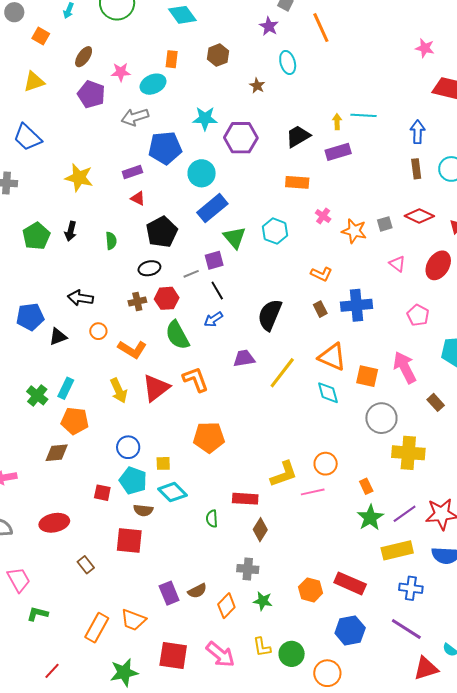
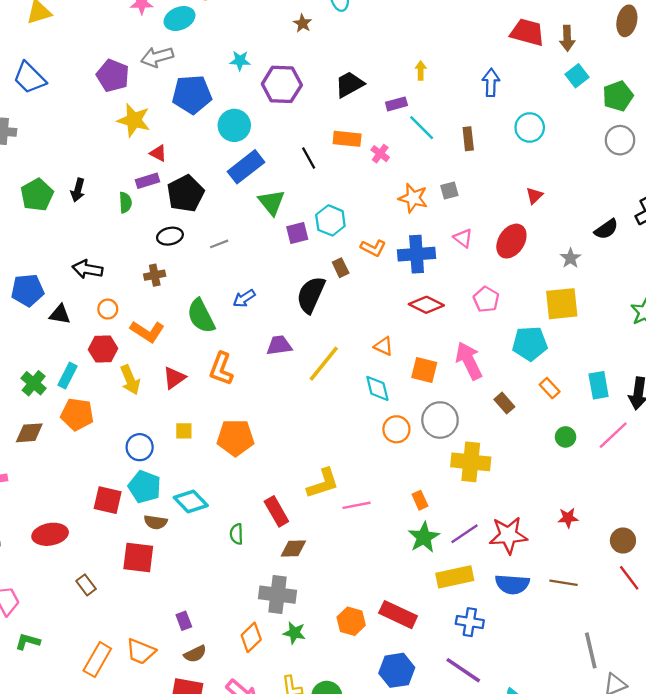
purple pentagon: (91, 94) -> (113, 76), moved
cyan line: (363, 115) -> (422, 128), moved, turned 40
cyan star: (205, 118) -> (240, 61), size x0.7
yellow arrow: (337, 122) -> (421, 70), moved
purple rectangle: (338, 152) -> (396, 104), size x0.7
brown rectangle: (416, 169) -> (468, 139), moved
purple rectangle: (132, 172) -> (147, 181), moved
yellow star: (79, 178) -> (134, 120), moved
pink cross: (323, 216) -> (380, 154), moved
red diamond: (419, 216) -> (426, 305), moved
cyan hexagon: (275, 231) -> (330, 220), moved
purple square: (214, 260) -> (297, 233), moved
black line: (217, 291) -> (309, 158), moved
red hexagon: (167, 298) -> (103, 349), moved
blue cross: (357, 305) -> (417, 254), moved
brown rectangle: (320, 309) -> (341, 268), moved
black triangle: (58, 337) -> (60, 314), turned 30
orange triangle: (332, 357) -> (384, 346), size x0.6
orange L-shape: (196, 379) -> (221, 369), turned -140
red triangle: (156, 388) -> (174, 378), size x0.7
brown diamond: (57, 453) -> (29, 433), moved
yellow square: (163, 463) -> (184, 431), moved
orange circle: (326, 464) -> (396, 429), moved
red square: (102, 493) -> (108, 500), size x1.4
red rectangle: (245, 499) -> (276, 511), turned 55
brown diamond: (260, 530) -> (293, 548), turned 55
gray cross: (248, 569) -> (278, 595), size x1.4
brown semicircle: (197, 591) -> (195, 654), moved
purple rectangle: (169, 593) -> (184, 621), size x0.7

